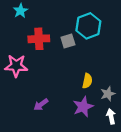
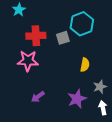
pink star: (16, 66) -> (28, 61), moved
yellow semicircle: (87, 81) -> (85, 65), moved

